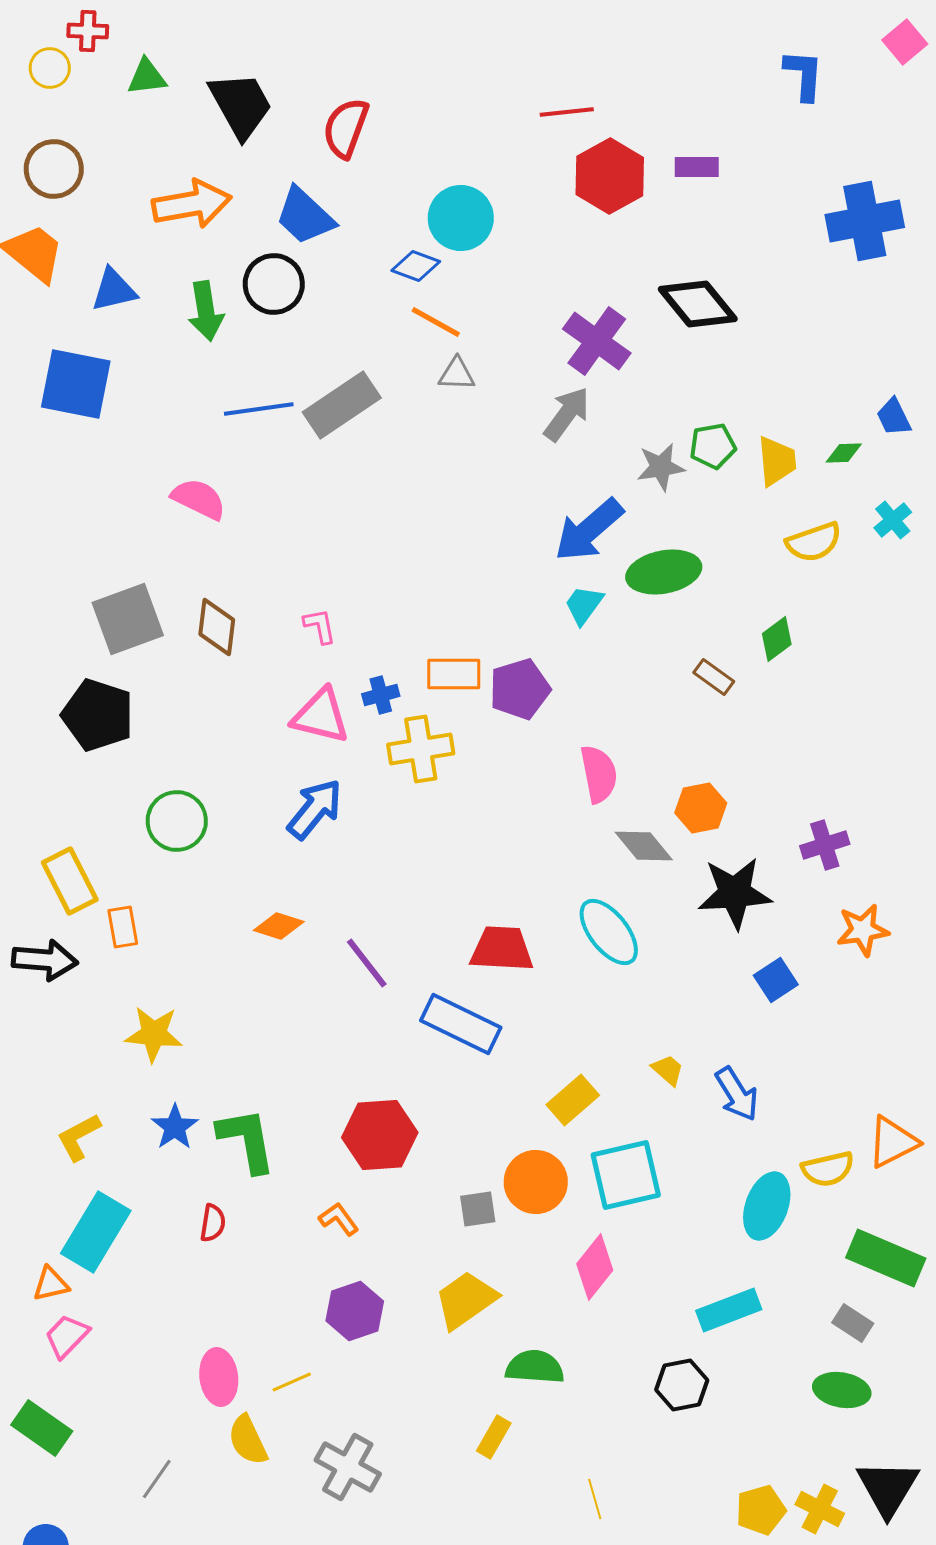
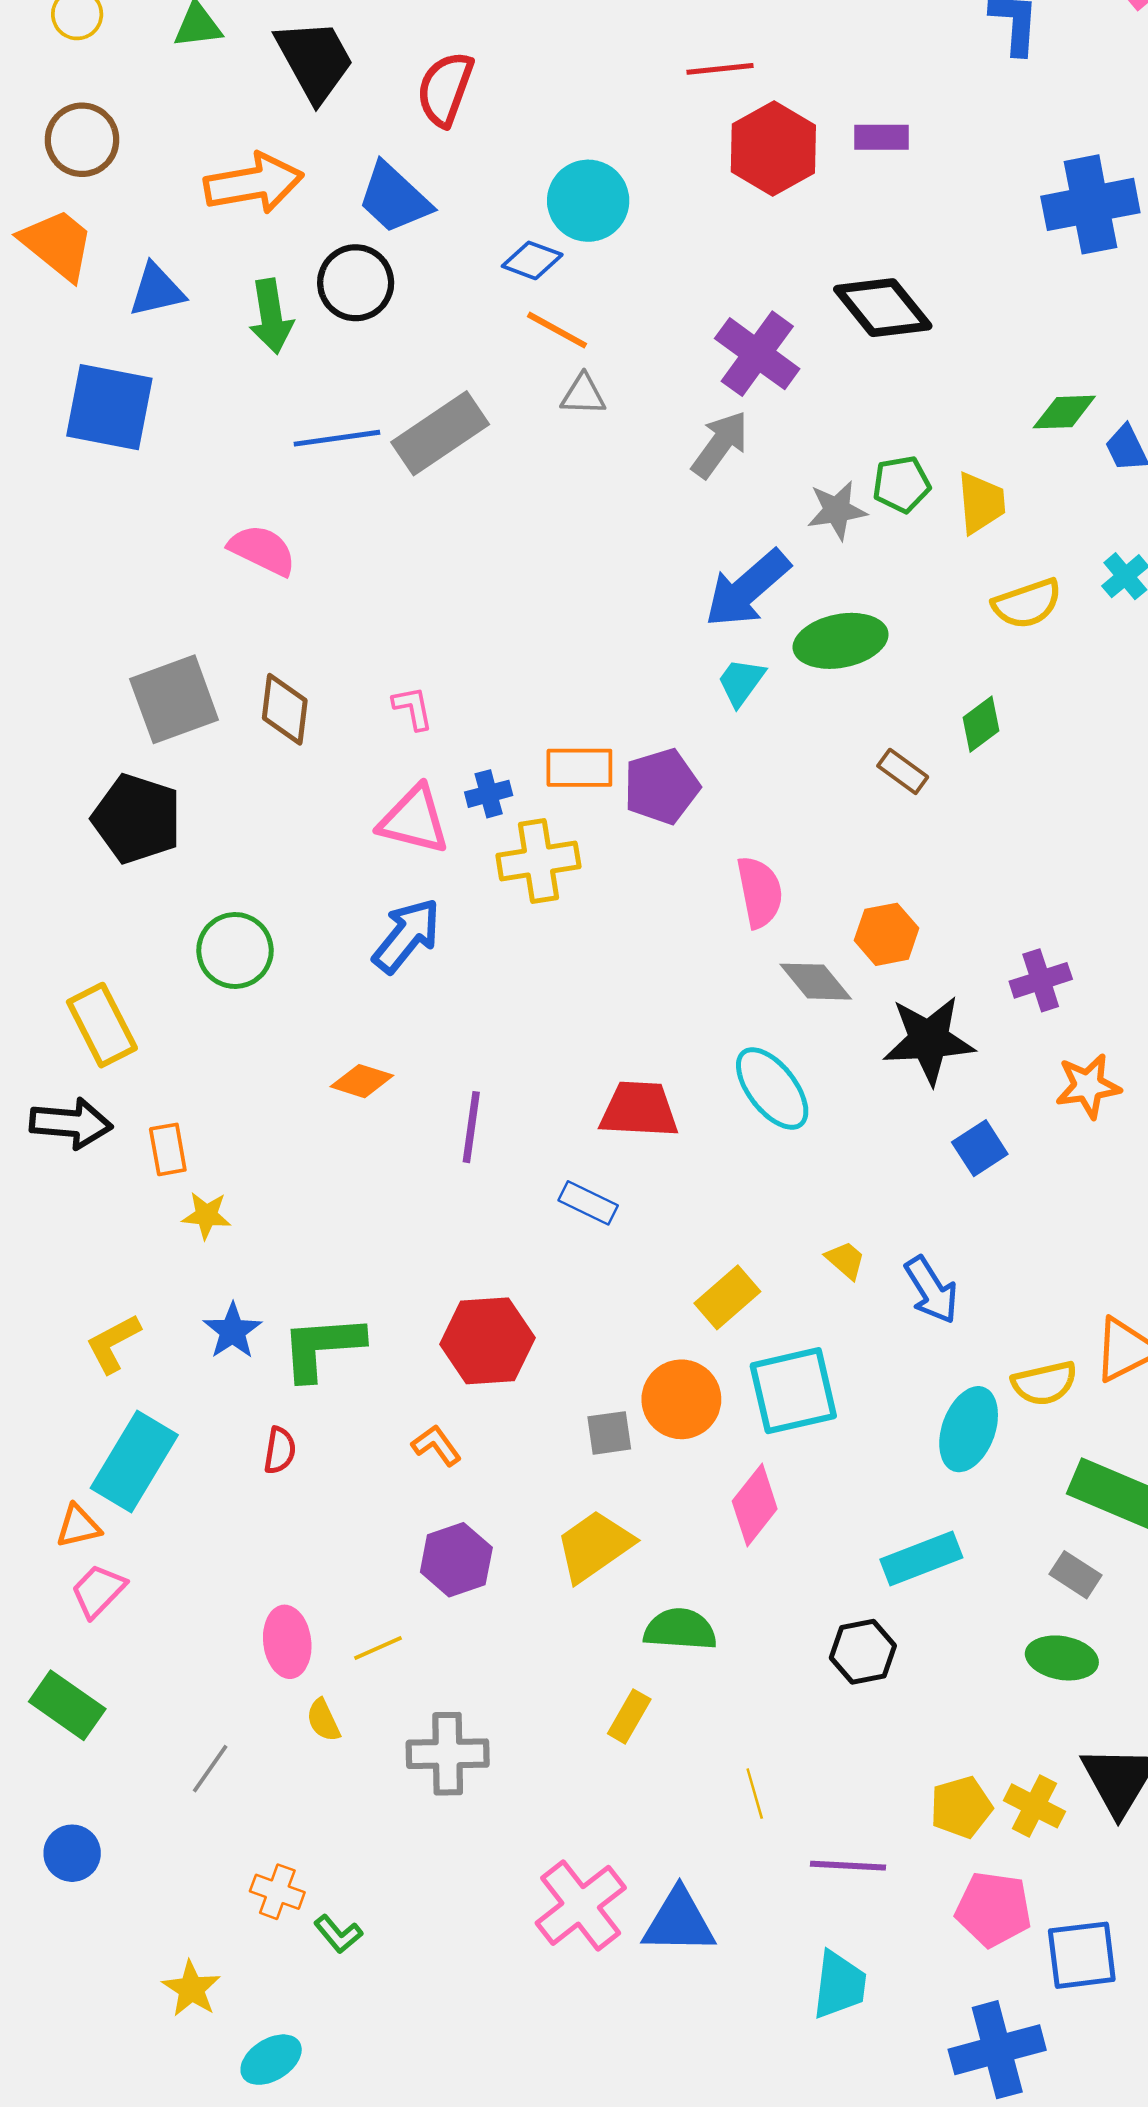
green diamond: (844, 453) -> (1064, 412), moved, size x1.4
orange rectangle: (123, 927) -> (168, 1149), moved
purple line: (367, 963) -> (471, 1127), turned 46
blue rectangle: (461, 1024) -> (588, 1203), size x0.6
yellow star: (154, 1034) -> (206, 1215), size x0.7
green L-shape: (247, 1140) -> (322, 1347), turned -84
yellow semicircle: (248, 1440) -> (323, 1720), size x0.7
gray cross: (348, 1467) -> (448, 1754), turned -30

